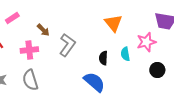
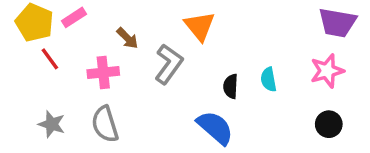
orange triangle: (113, 23) -> (200, 26), moved
pink star: (146, 42) -> (327, 71), moved
black circle: (157, 70) -> (329, 124), moved

